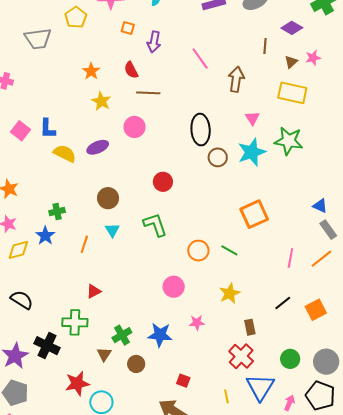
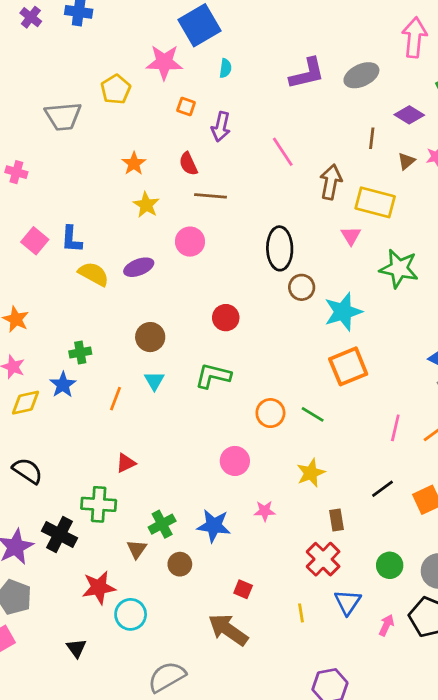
yellow rectangle: (292, 93) -> (375, 202), moved
cyan star: (252, 152) -> (343, 312), moved
green L-shape: (155, 225) -> (213, 376), turned -60
blue triangle: (260, 387) -> (348, 602), size x0.7

